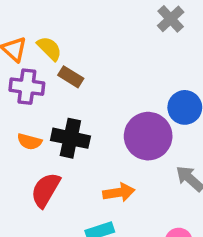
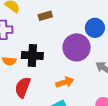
brown rectangle: (71, 77) -> (45, 16), moved, turned -40

